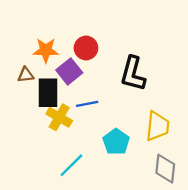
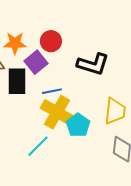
black L-shape: (133, 74) -> (93, 64), turned -88
yellow cross: (59, 117) -> (57, 112), moved, size x1.4

